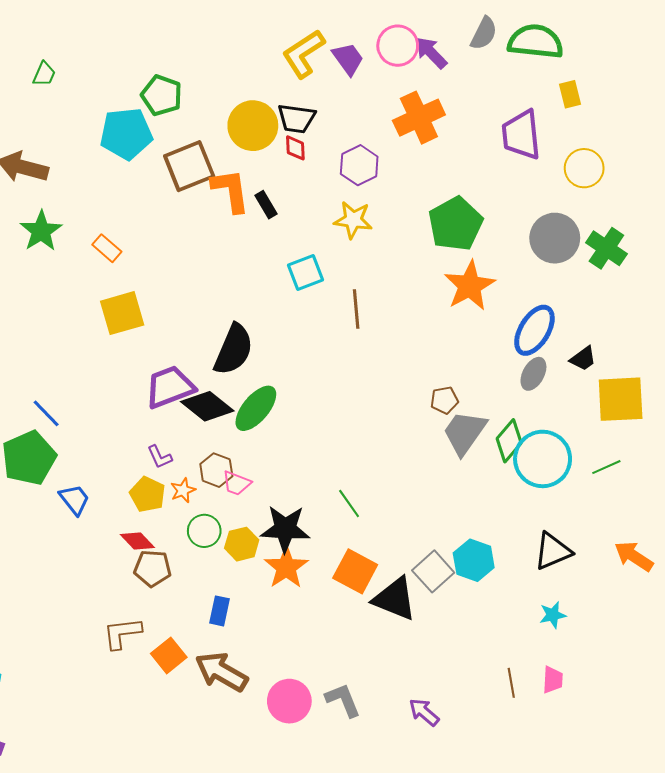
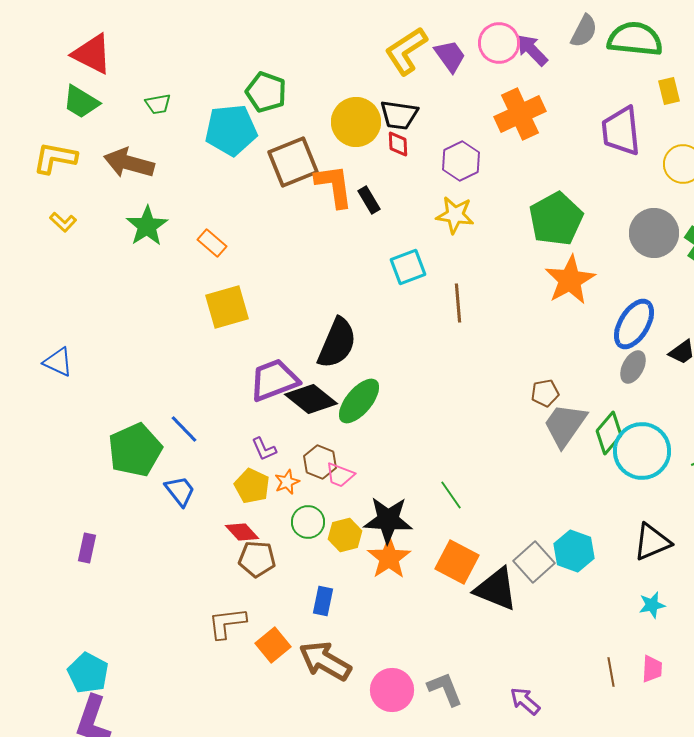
green trapezoid: (44, 74) -> (158, 104), moved, turned 56
blue line: (46, 413) -> (184, 429), moved

